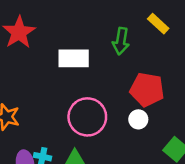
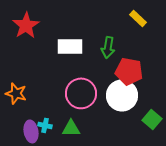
green arrow: (121, 41) -> (108, 47), moved
white circle: (138, 119) -> (122, 95), size x2.0

